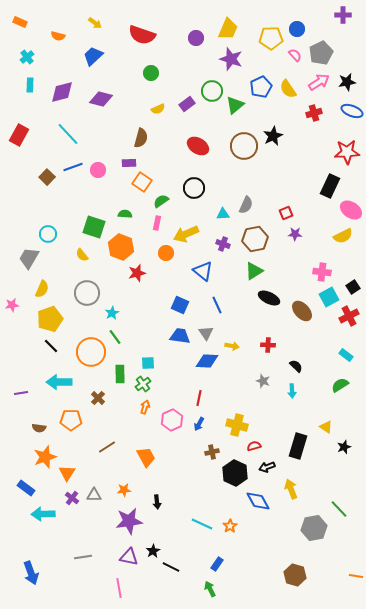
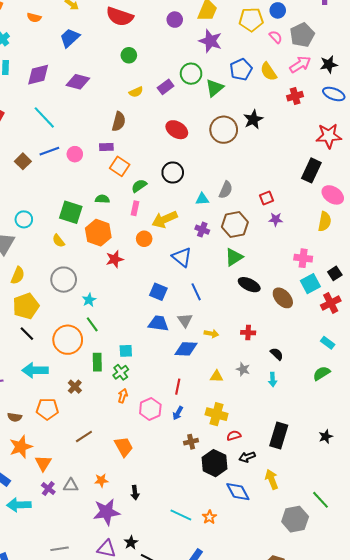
yellow semicircle: (343, 236) -> (325, 221), turned -54
yellow triangle: (326, 427) -> (217, 376), moved, turned -32

